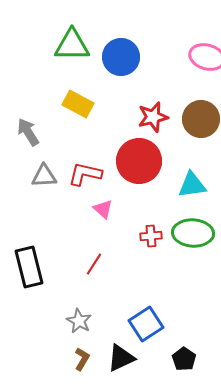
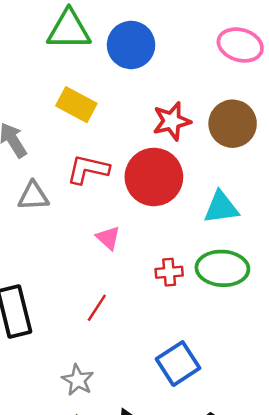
red L-shape: (85, 174) -> (88, 169), moved
blue square: (146, 324) -> (178, 364), moved

